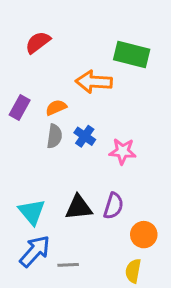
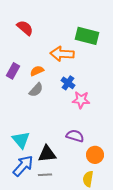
red semicircle: (38, 42) -> (25, 28), turned 78
gray semicircle: (54, 136) -> (36, 90), turned 35
blue cross: (85, 136) -> (68, 83), moved
purple semicircle: (113, 206) -> (75, 136), turned -90
black triangle: (79, 207) -> (47, 154), moved

